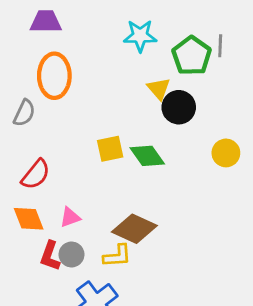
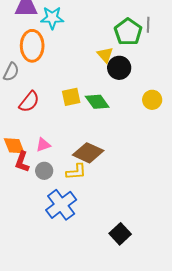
cyan star: (140, 36) -> (52, 18), moved
red semicircle: (36, 174) -> (29, 102), moved
red L-shape: (50, 256) -> (22, 162), moved

